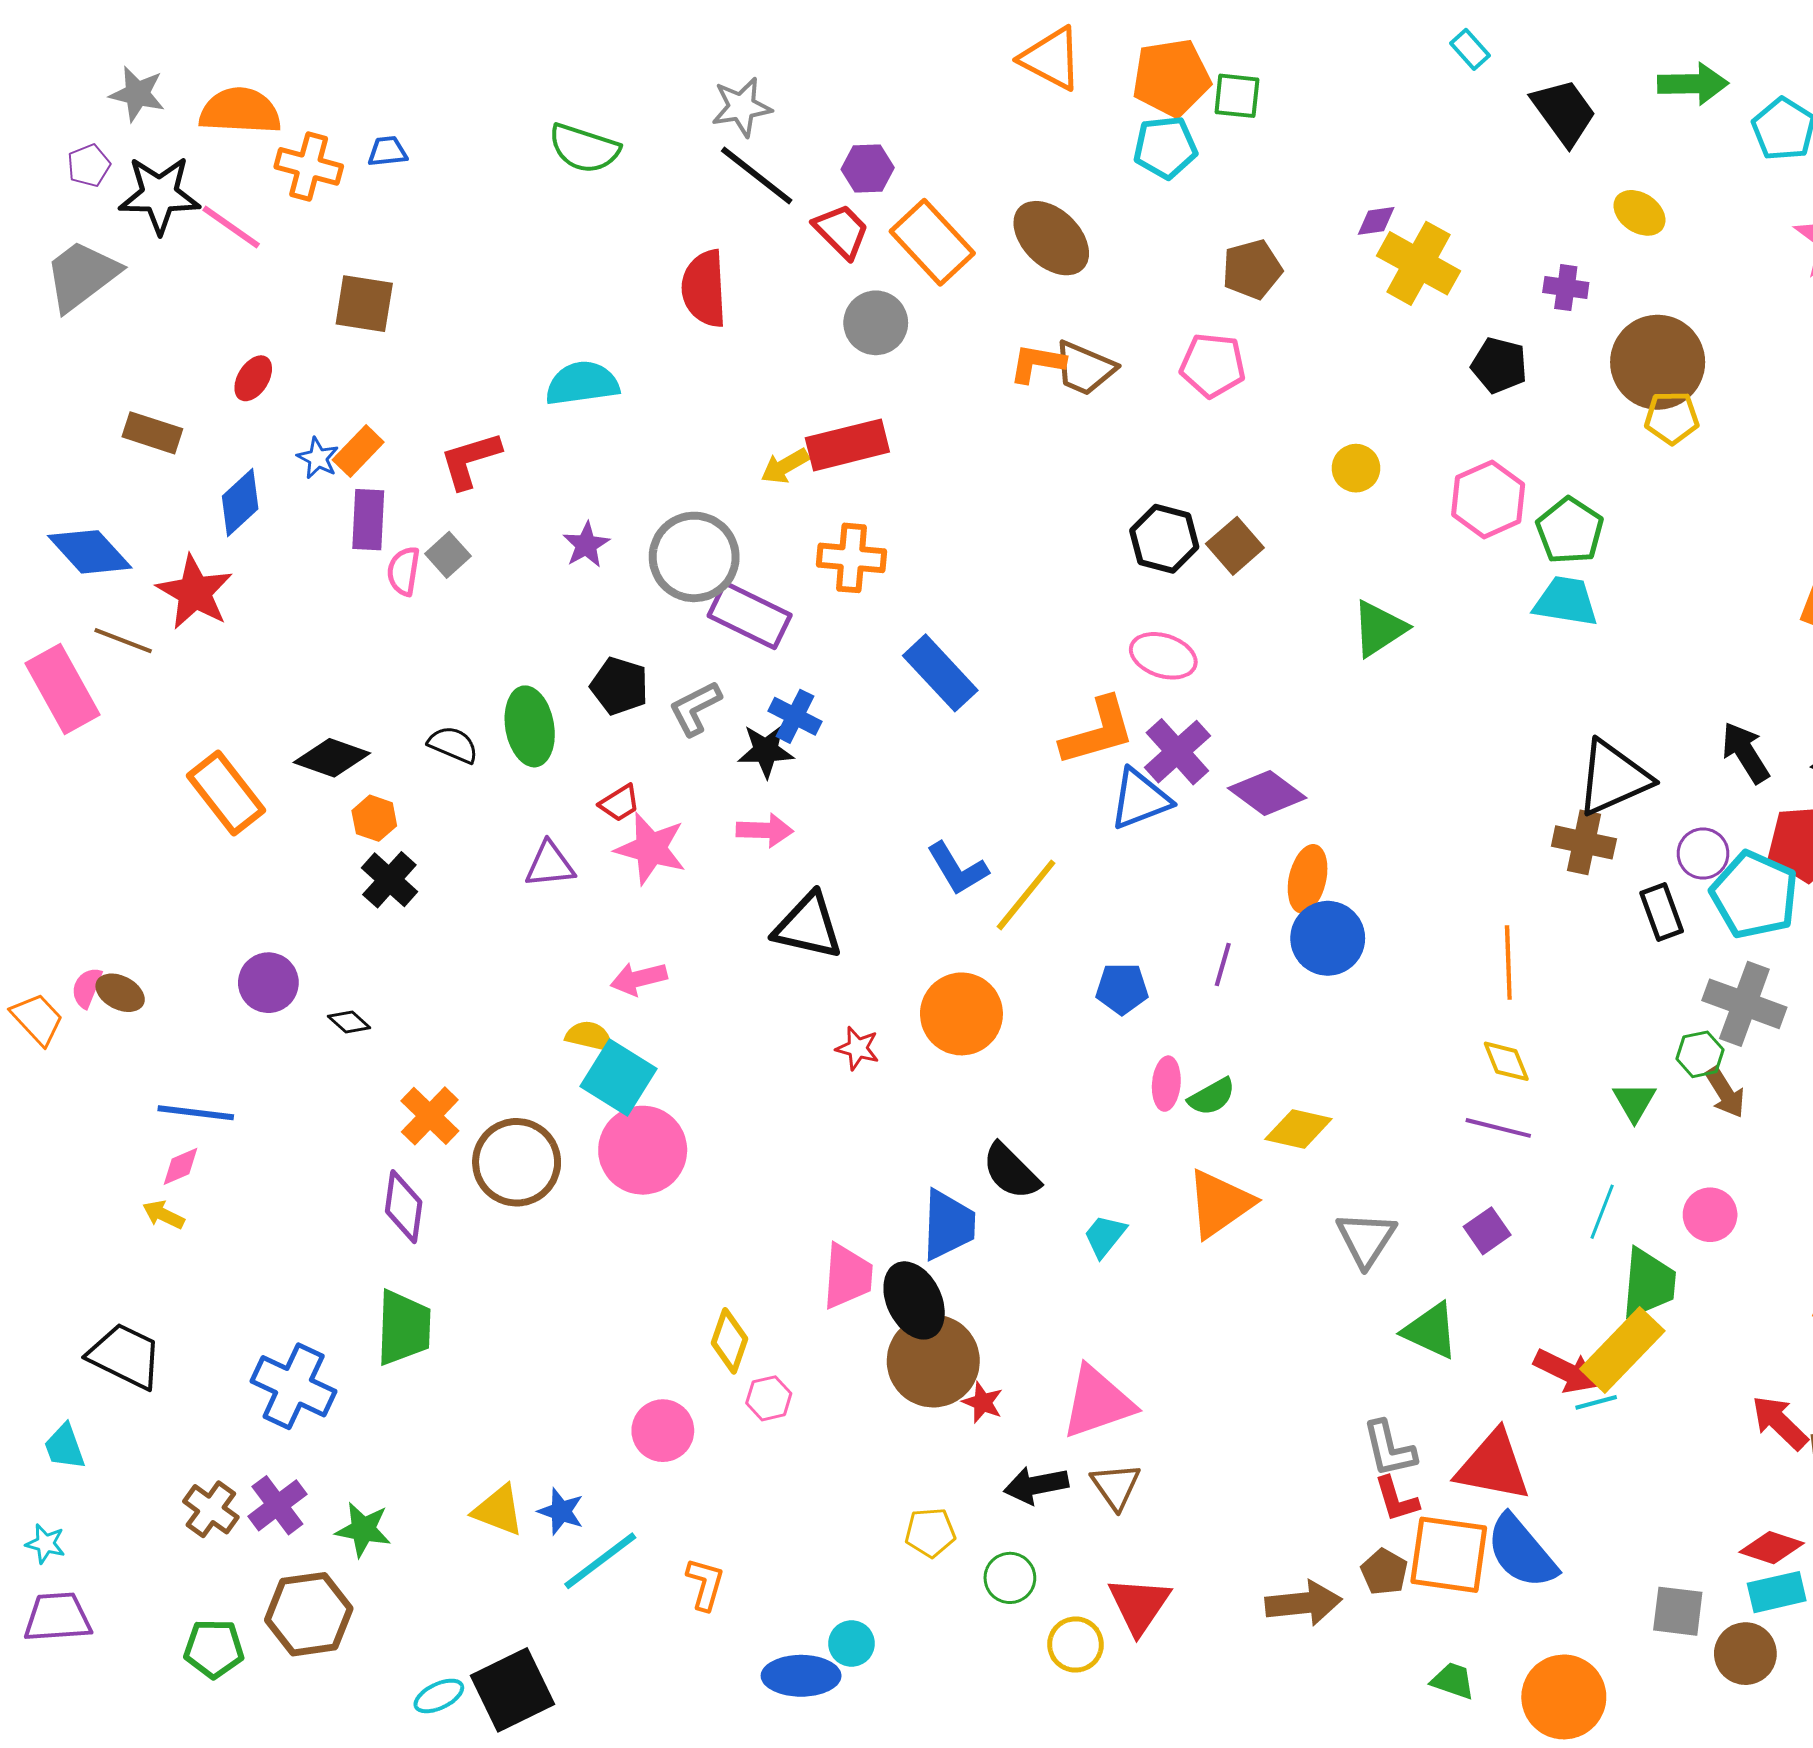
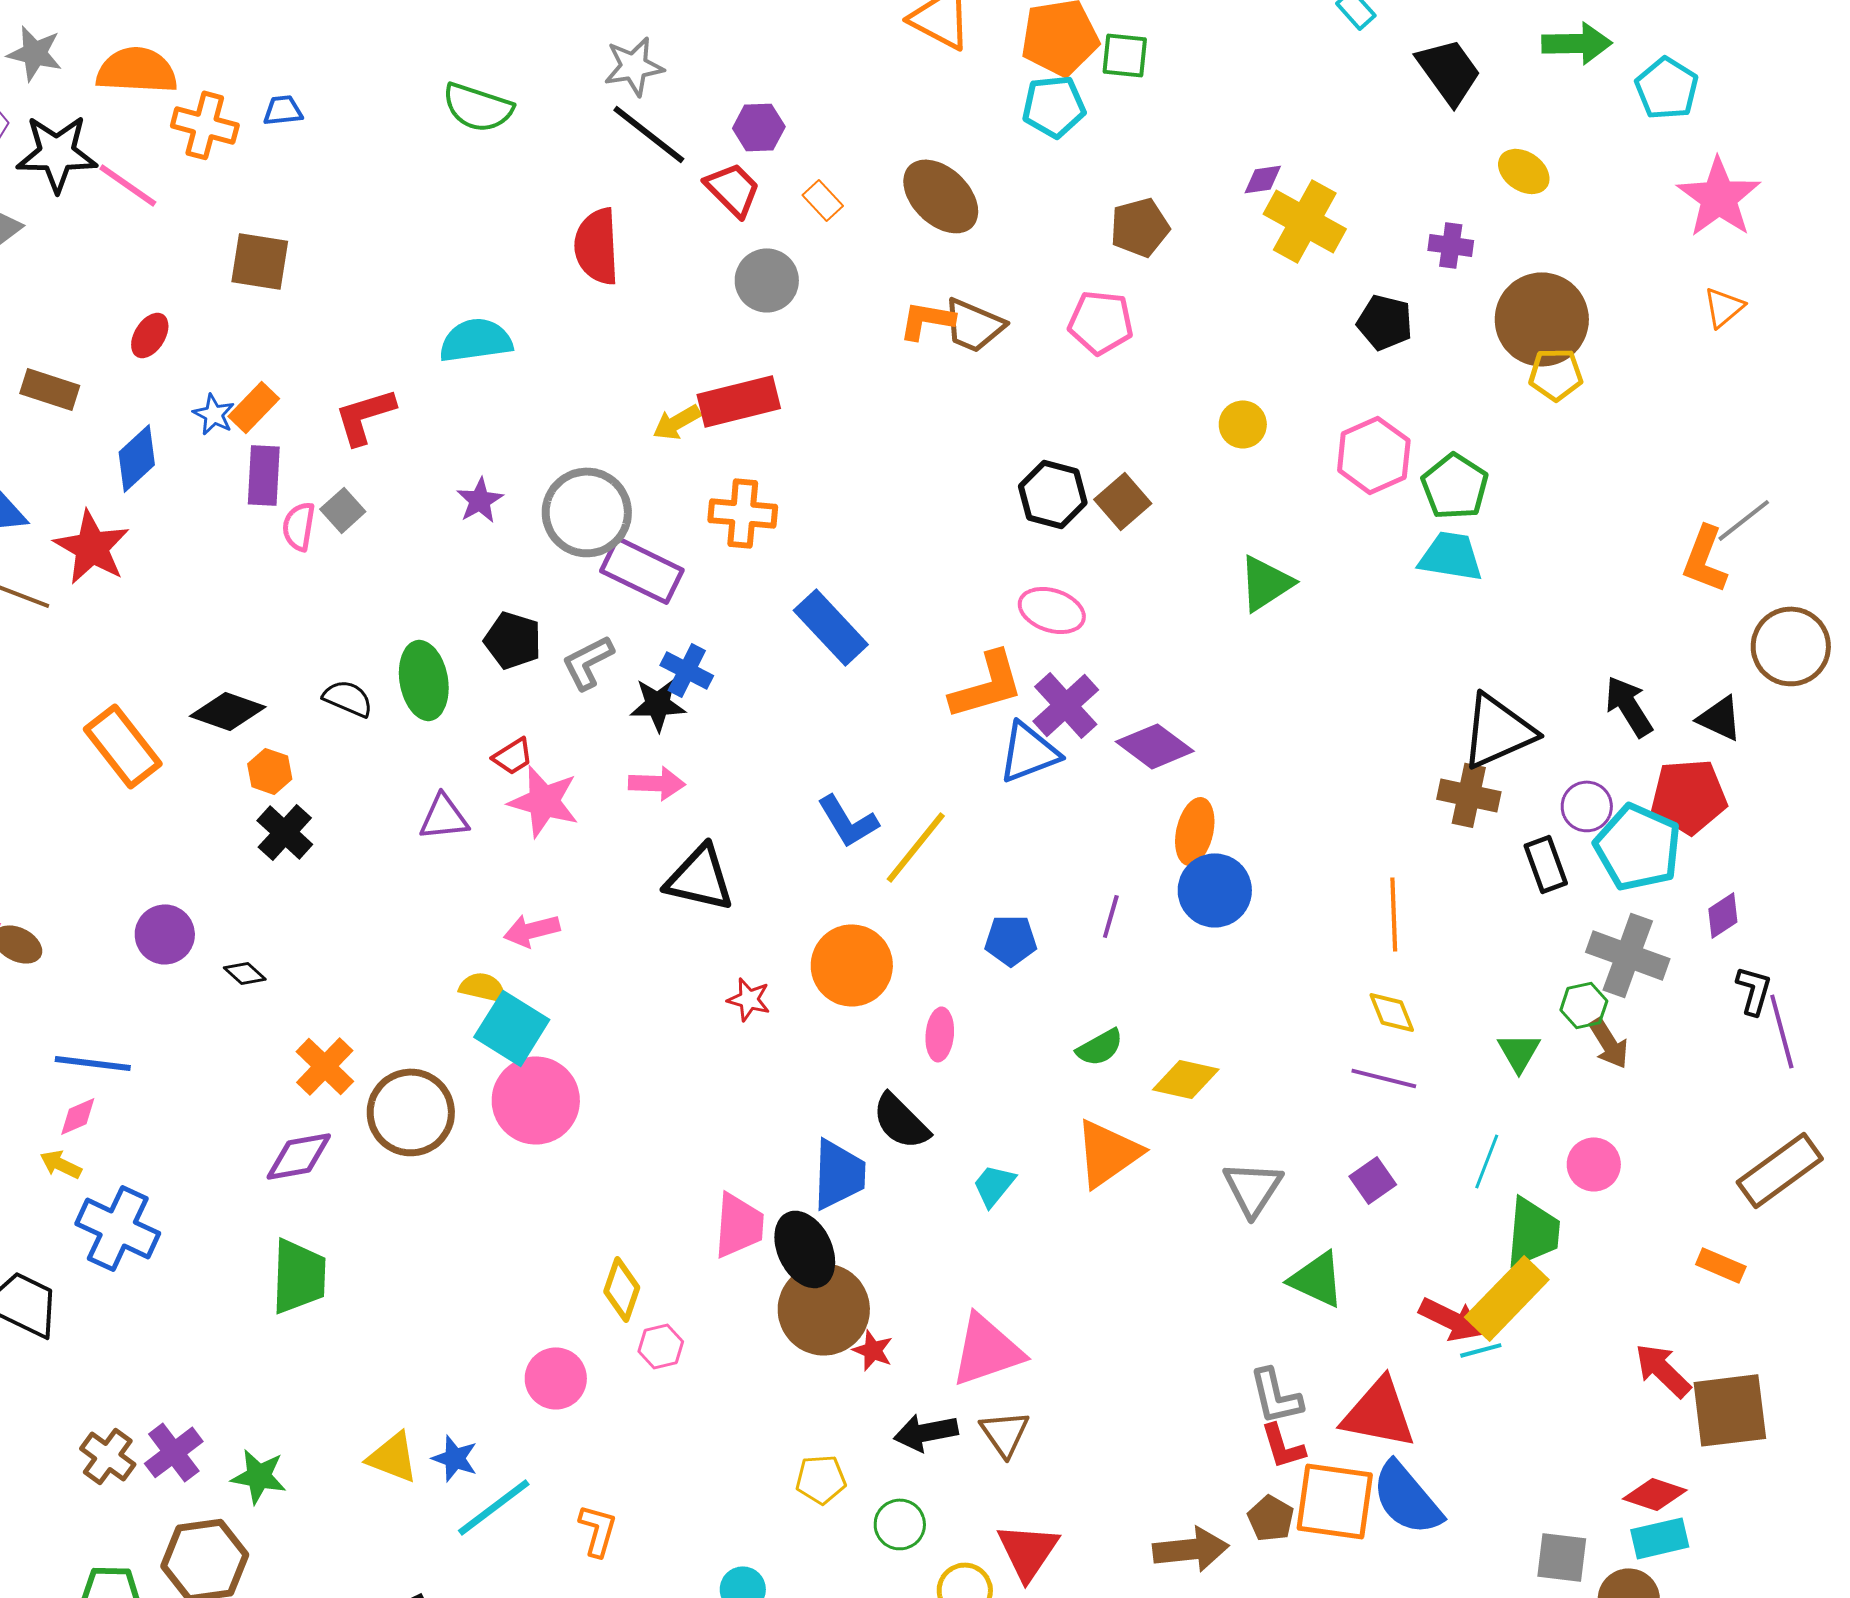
orange rectangle: (932, 242) -> (823, 200), size x0.5
pink ellipse: (1166, 1084) -> (940, 1034), moved
purple diamond: (404, 1207) -> (299, 1156), turned 72
blue cross: (294, 1386) -> (118, 1228), moved

